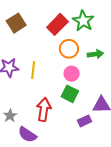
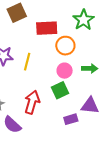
red rectangle: (57, 24) -> (47, 28), moved, turned 35
green arrow: (95, 54) -> (90, 68), moved
green square: (70, 94) -> (60, 90), turned 30

